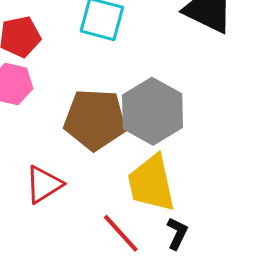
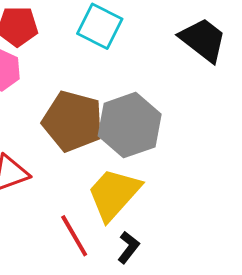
yellow trapezoid: (151, 183) -> (114, 194), turned 42

